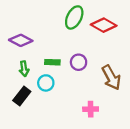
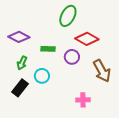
red diamond: (104, 25) -> (87, 39), moved
green rectangle: (52, 62) -> (48, 49), moved
green arrow: (24, 69) -> (22, 63), turned 32

